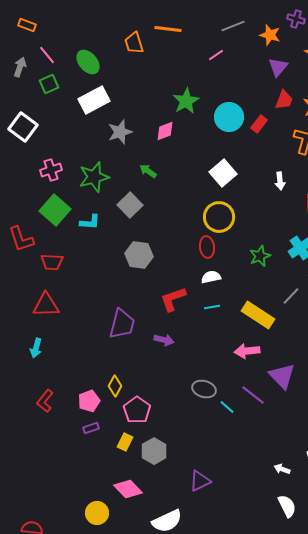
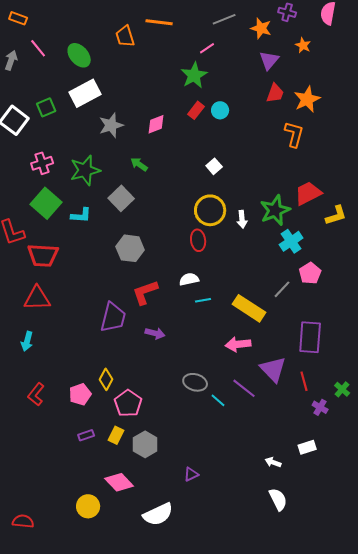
green square: (49, 84) -> (46, 107), moved
green star: (186, 101) -> (194, 75), moved
cyan circle: (229, 117) -> (220, 110), size x0.6
red rectangle: (259, 124) -> (196, 110), moved
white square: (223, 173) -> (214, 166), size x0.6
white arrow: (280, 181) -> (242, 219), moved
green star: (260, 256) -> (275, 210), moved, size x1.4
red trapezoid: (52, 262) -> (43, 255), size x1.4
white semicircle: (211, 277) -> (189, 279), moved
red L-shape: (173, 299) -> (145, 292), moved
purple rectangle: (91, 428) -> (86, 435), moved
purple triangle: (200, 481) -> (191, 474), size x0.7

